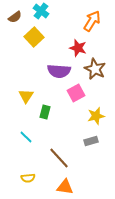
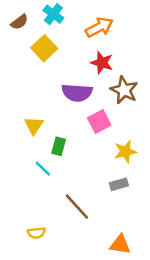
orange arrow: (92, 21) -> (99, 27), moved, turned 30
cyan line: (26, 137) -> (43, 169), moved
orange triangle: (65, 187) -> (120, 245), moved

